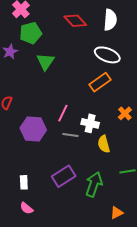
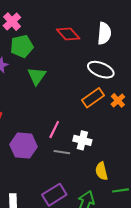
orange cross: (125, 113) -> (118, 100), moved
yellow semicircle: (104, 144) -> (102, 171), moved

